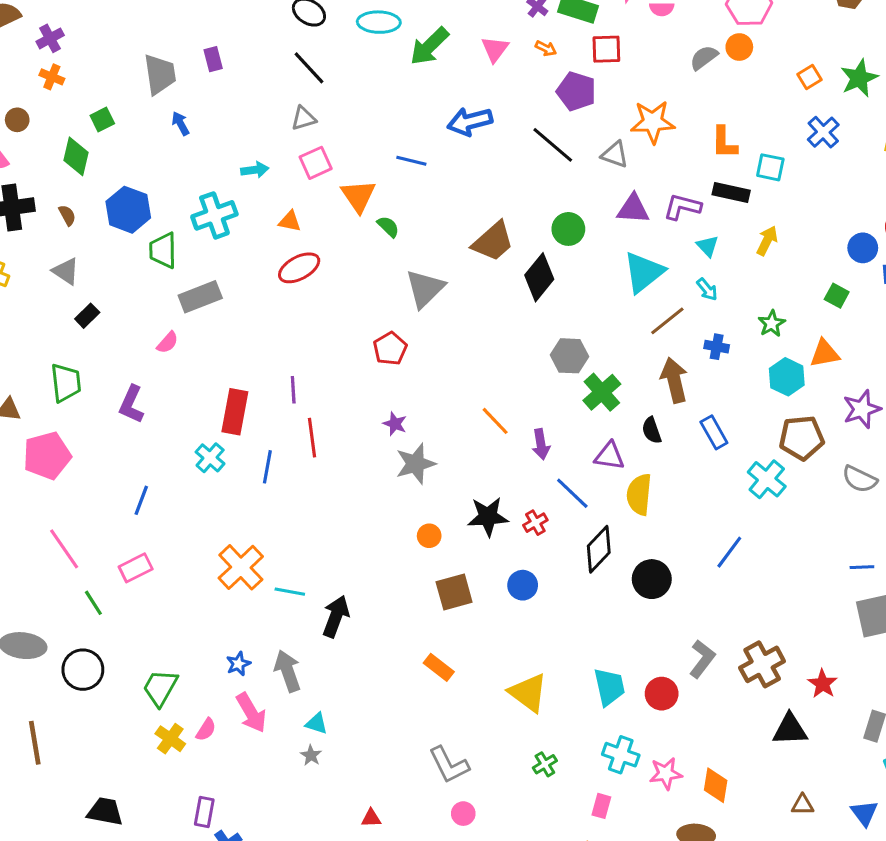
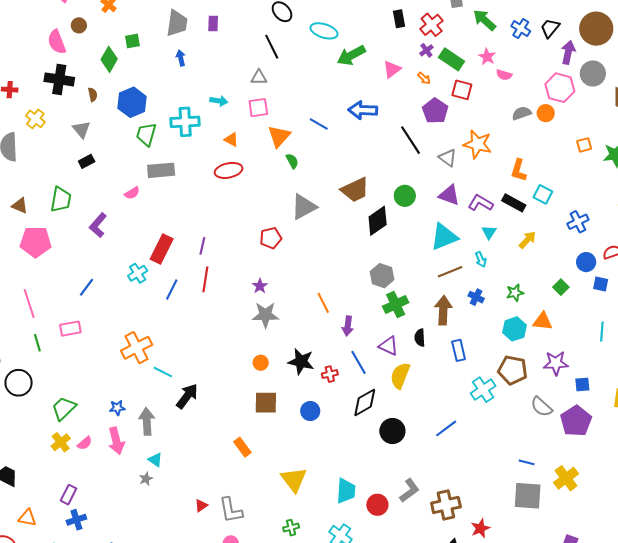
blue cross: (823, 132) -> (578, 222), moved
red triangle: (371, 818) -> (201, 506), moved, turned -48

